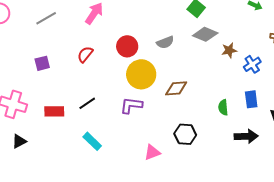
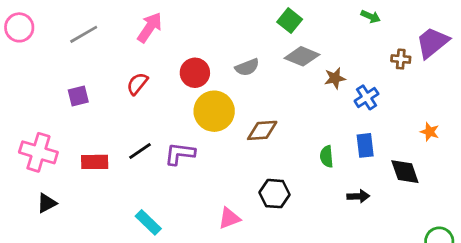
purple L-shape: (131, 105) -> (180, 154), moved
black arrow: (246, 136) -> (358, 196), size x0.7
cyan rectangle: (92, 141) -> (148, 222), moved

